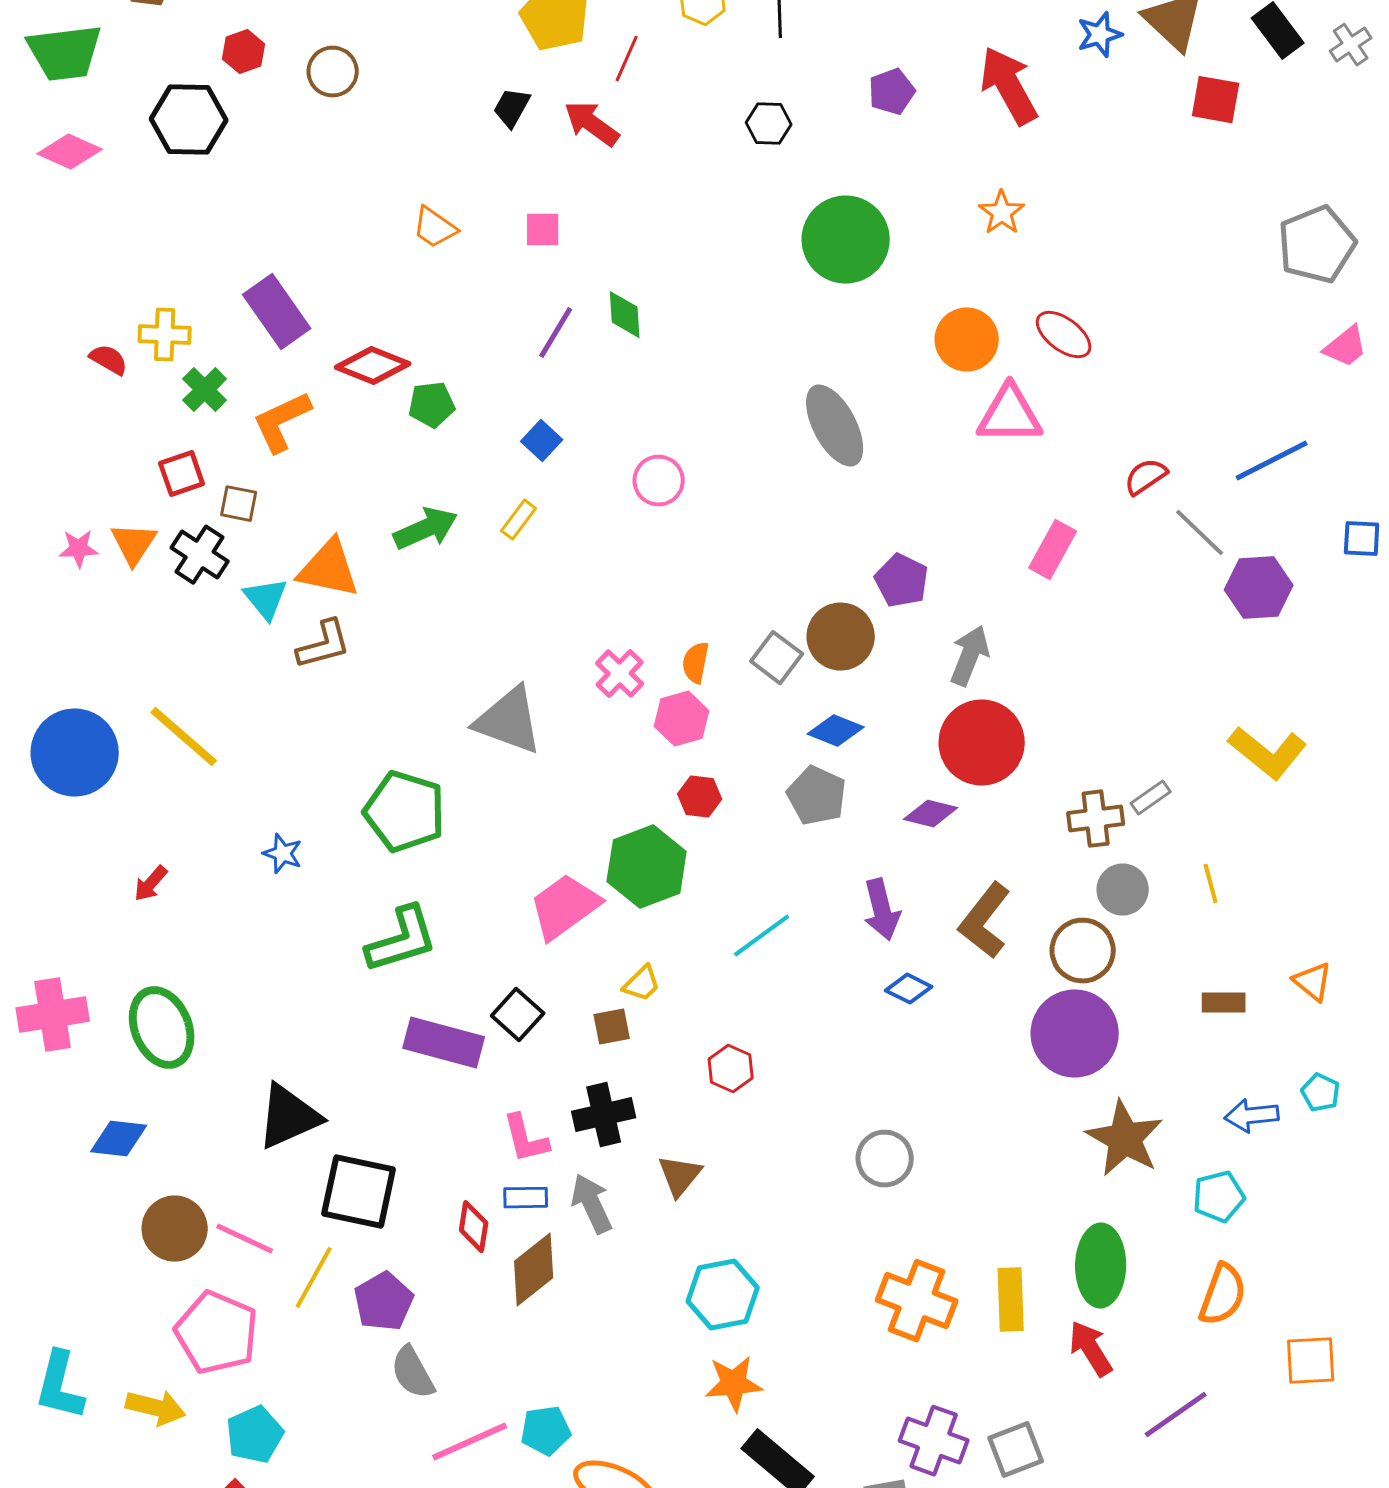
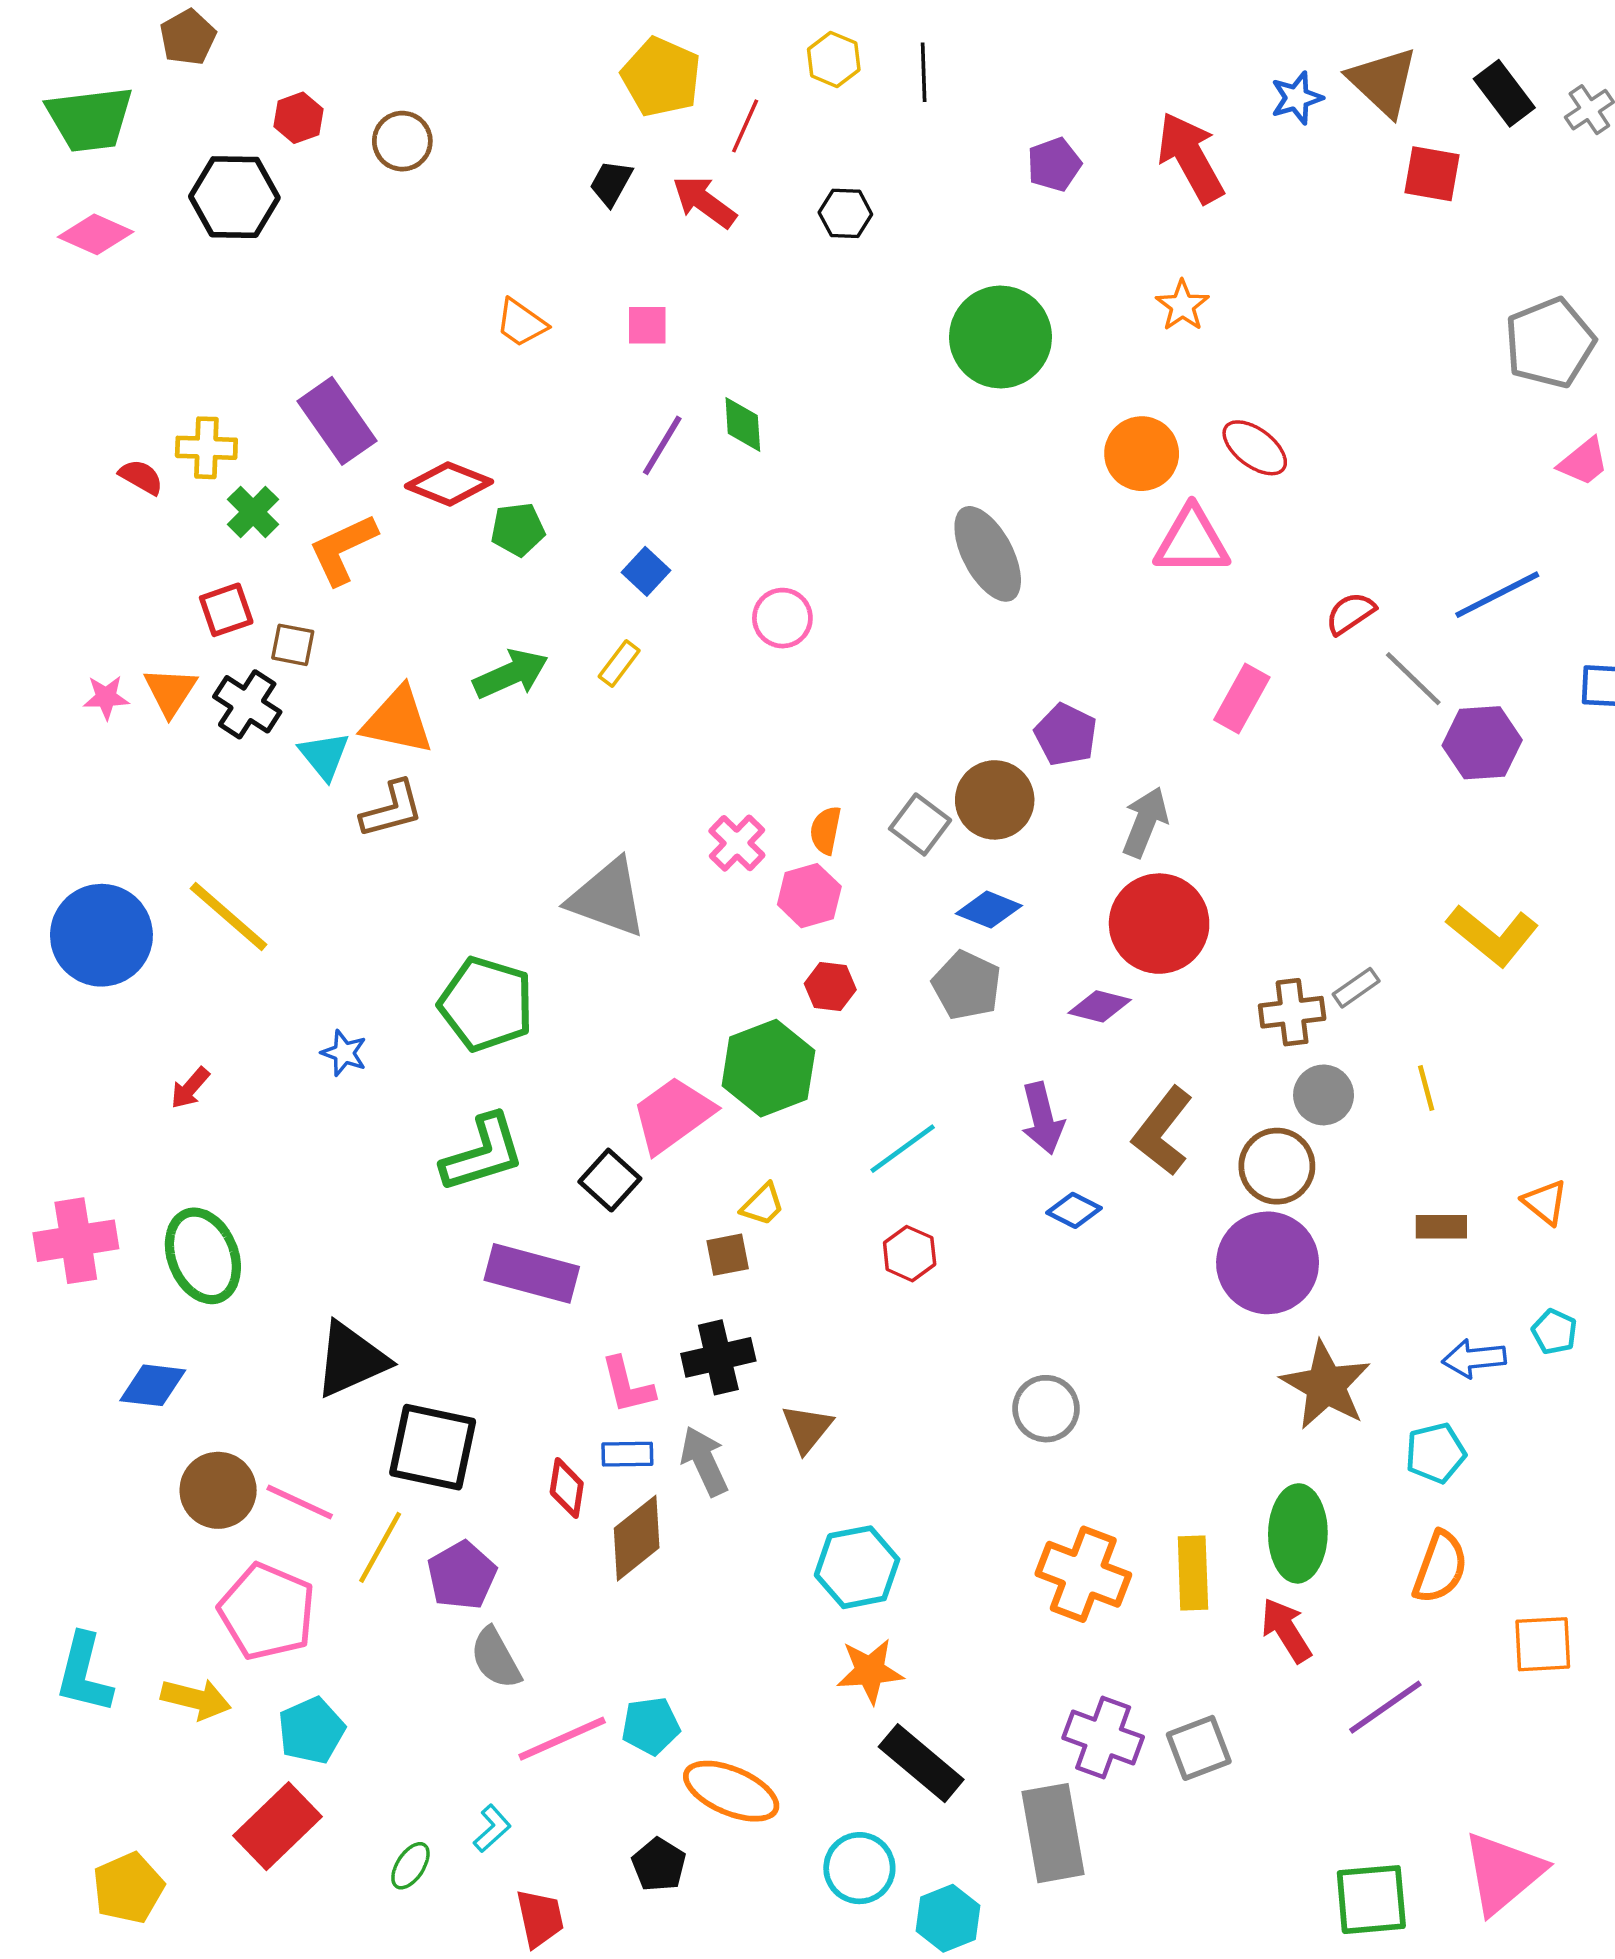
black hexagon: (769, 124) -> (845, 213), moved
black square: (518, 1015) -> (610, 1180), moved
red hexagon: (731, 1069) -> (910, 1254), moved

